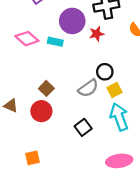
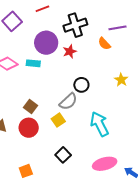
yellow square: (114, 90) -> (58, 120), moved
black square: (83, 127) -> (63, 155), moved

